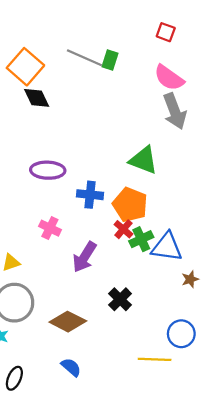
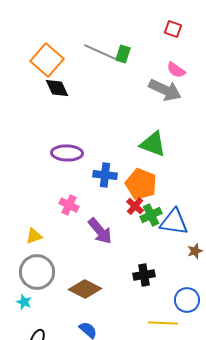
pink semicircle: (169, 78) -> (176, 70), size x0.7
gray arrow: (175, 111) -> (165, 90), moved, turned -44
purple arrow: (84, 257) -> (100, 231), turned -72
black cross: (120, 299) -> (144, 275), moved, turned 35

